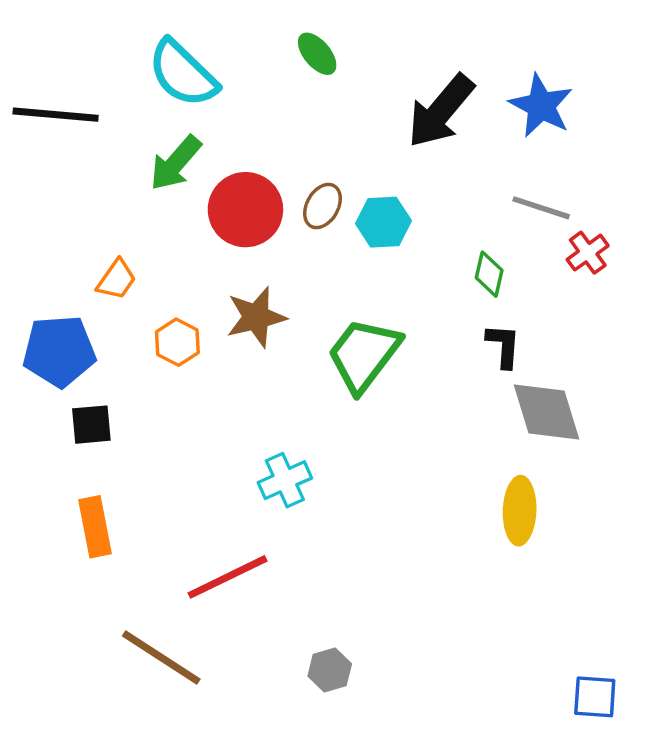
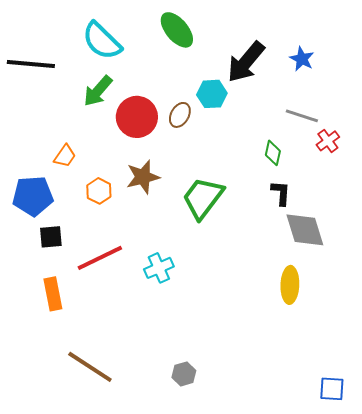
green ellipse: (317, 54) -> (177, 30), size x1.5
blue star: (541, 106) -> (302, 59), size x0.7
cyan hexagon: (383, 222) -> (212, 94), moved
red line: (228, 577) -> (100, 258), moved

